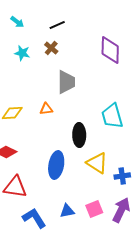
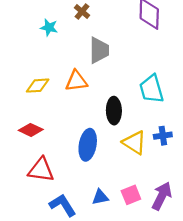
cyan star: (22, 53) -> (49, 27), moved
orange triangle: (46, 109) -> (76, 81), size x1.5
blue cross: (122, 176) -> (163, 136), moved

